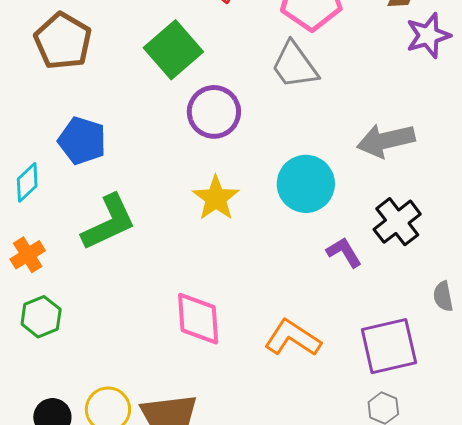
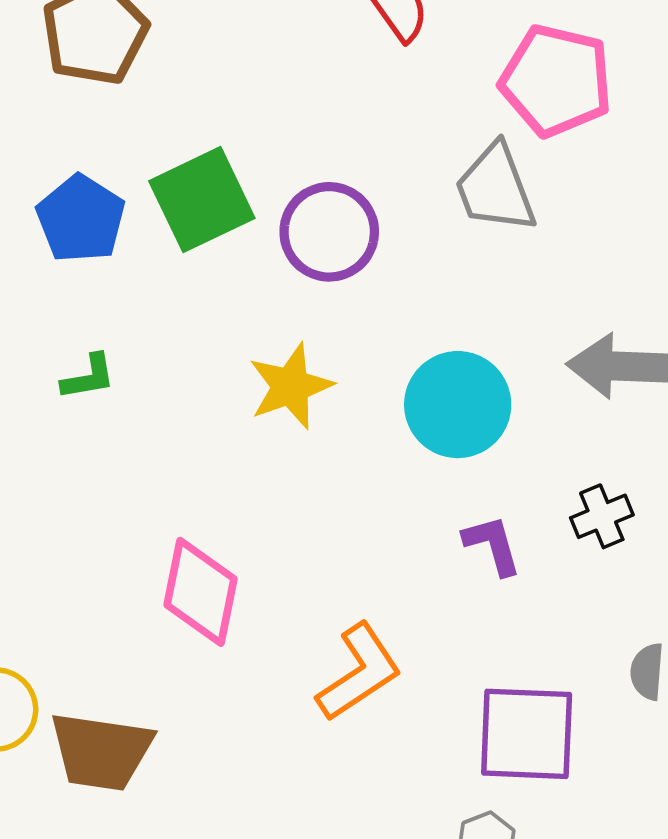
green square: (173, 50) -> (202, 200), moved
green L-shape: (109, 222) -> (88, 377), size x0.5
black cross: (397, 222) -> (602, 516), size x0.7
orange L-shape: (293, 338) -> (359, 672), turned 98

